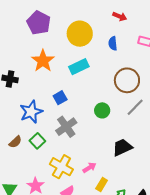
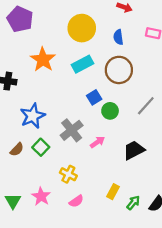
purple pentagon: (39, 23) -> (20, 19), moved
brown circle: (127, 80) -> (119, 70), moved
blue square: (60, 98) -> (94, 97), moved
yellow cross: (61, 167) -> (68, 174), size x0.7
pink arrow: (89, 168) -> (97, 142), moved

